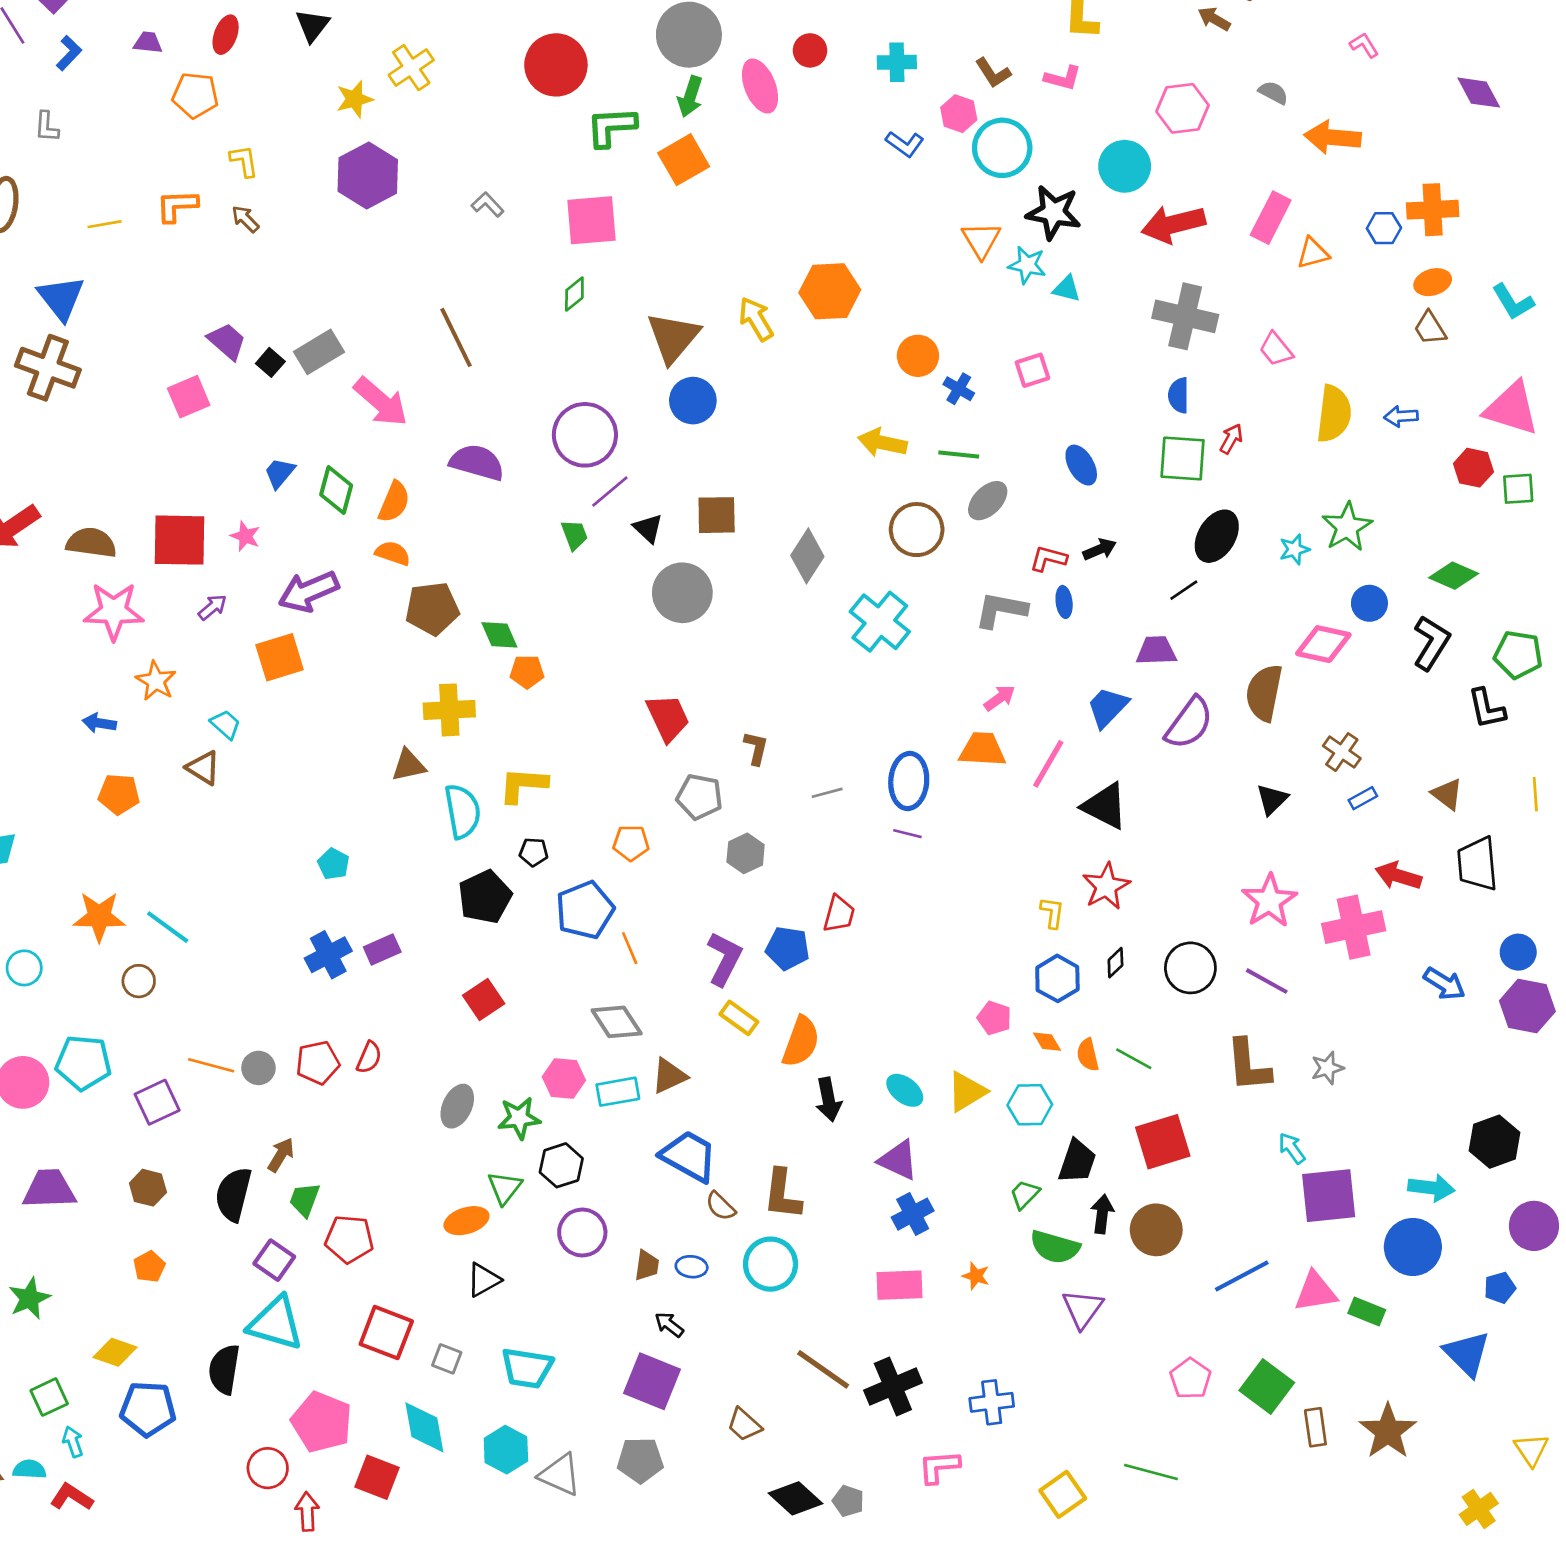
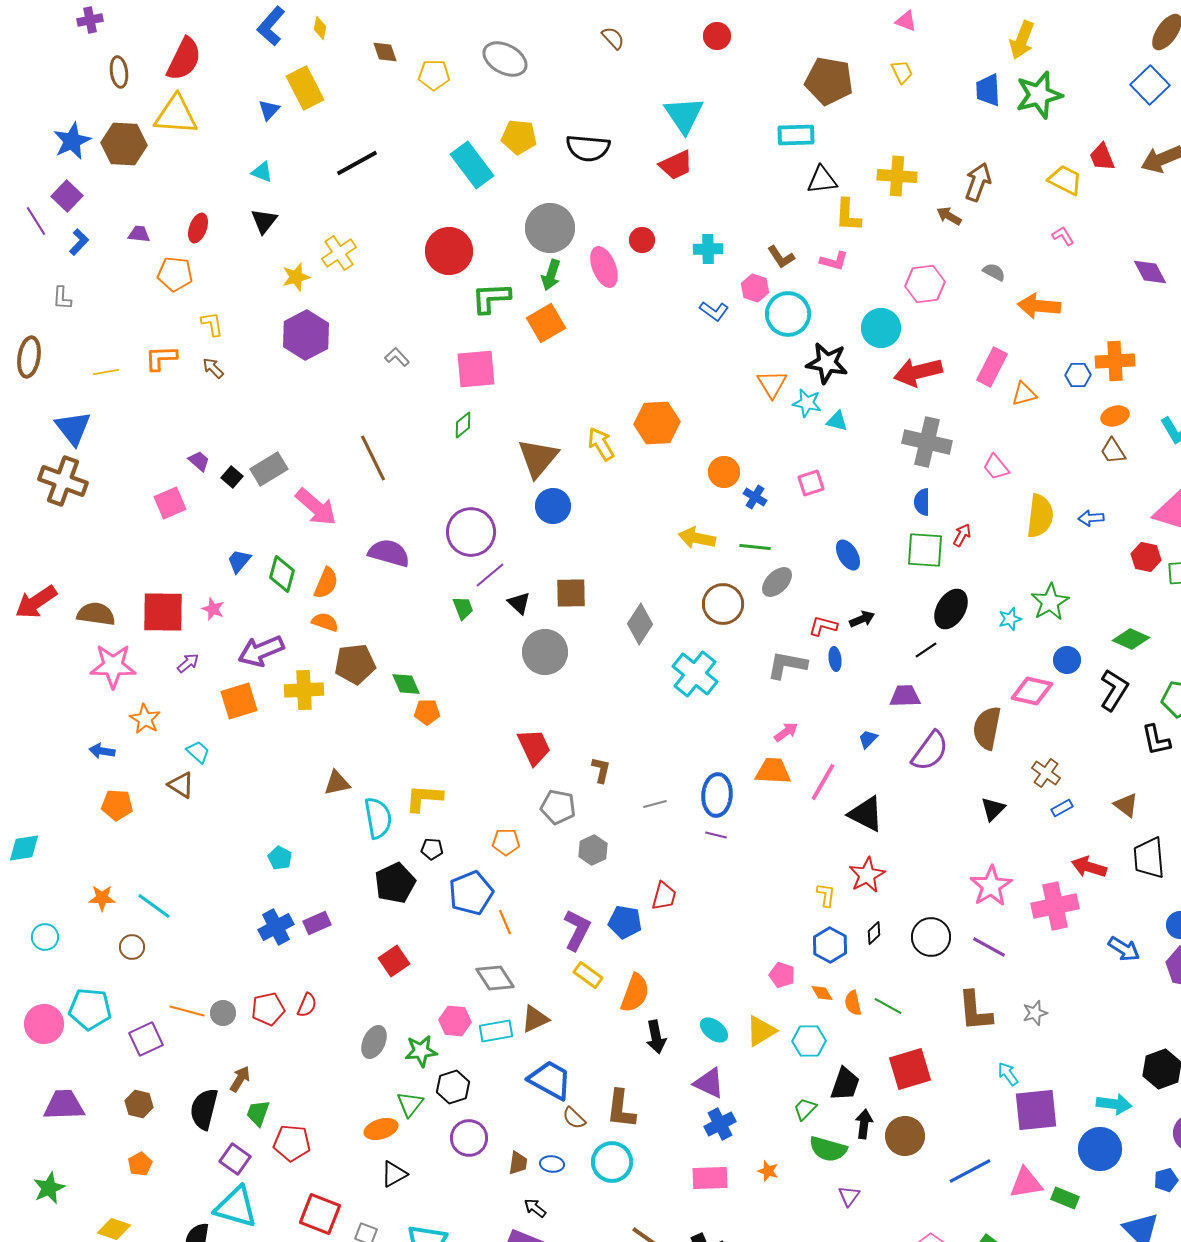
purple trapezoid: (227, 341) -> (199, 461), size x0.7
blue trapezoid: (1107, 707) -> (868, 739), size x0.6
yellow cross: (449, 710) -> (304, 690), moved
orange star: (99, 917) -> (102, 898), size x0.7
purple triangle: (1082, 1309) -> (849, 1196), size x0.7

